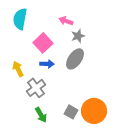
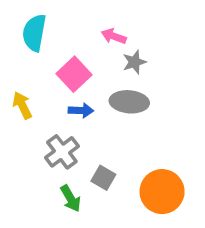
gray ellipse: (75, 59) -> (129, 102), turned 60
yellow arrow: (18, 69) -> (22, 105), moved
gray square: (71, 112) -> (103, 178), moved

